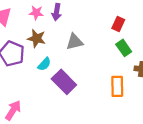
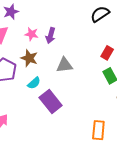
orange rectangle: (117, 86) -> (98, 130), moved

